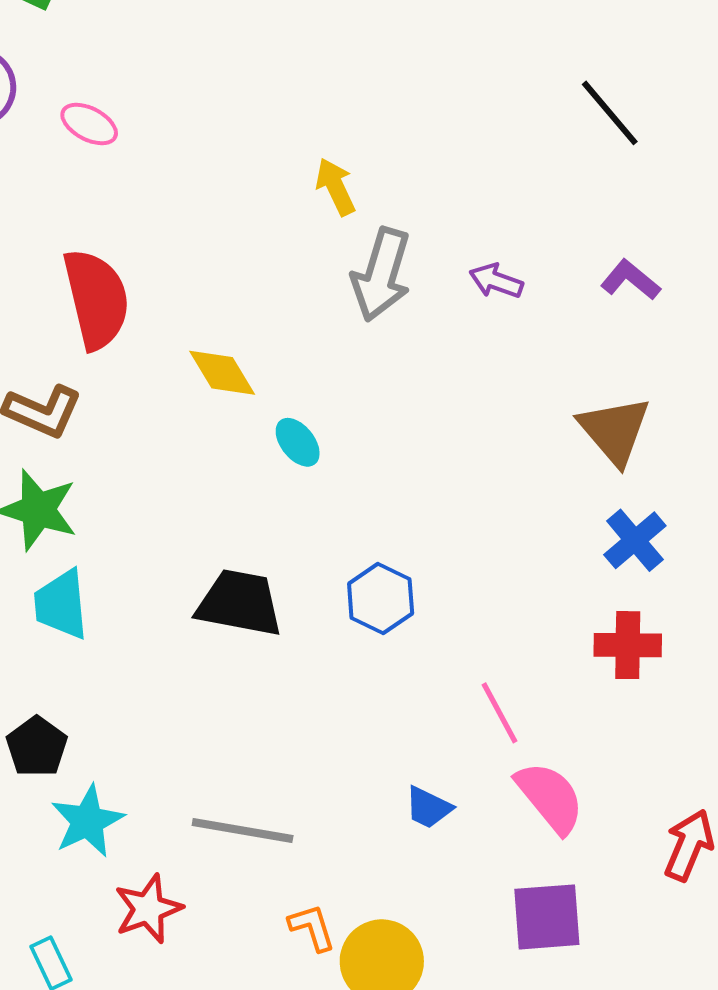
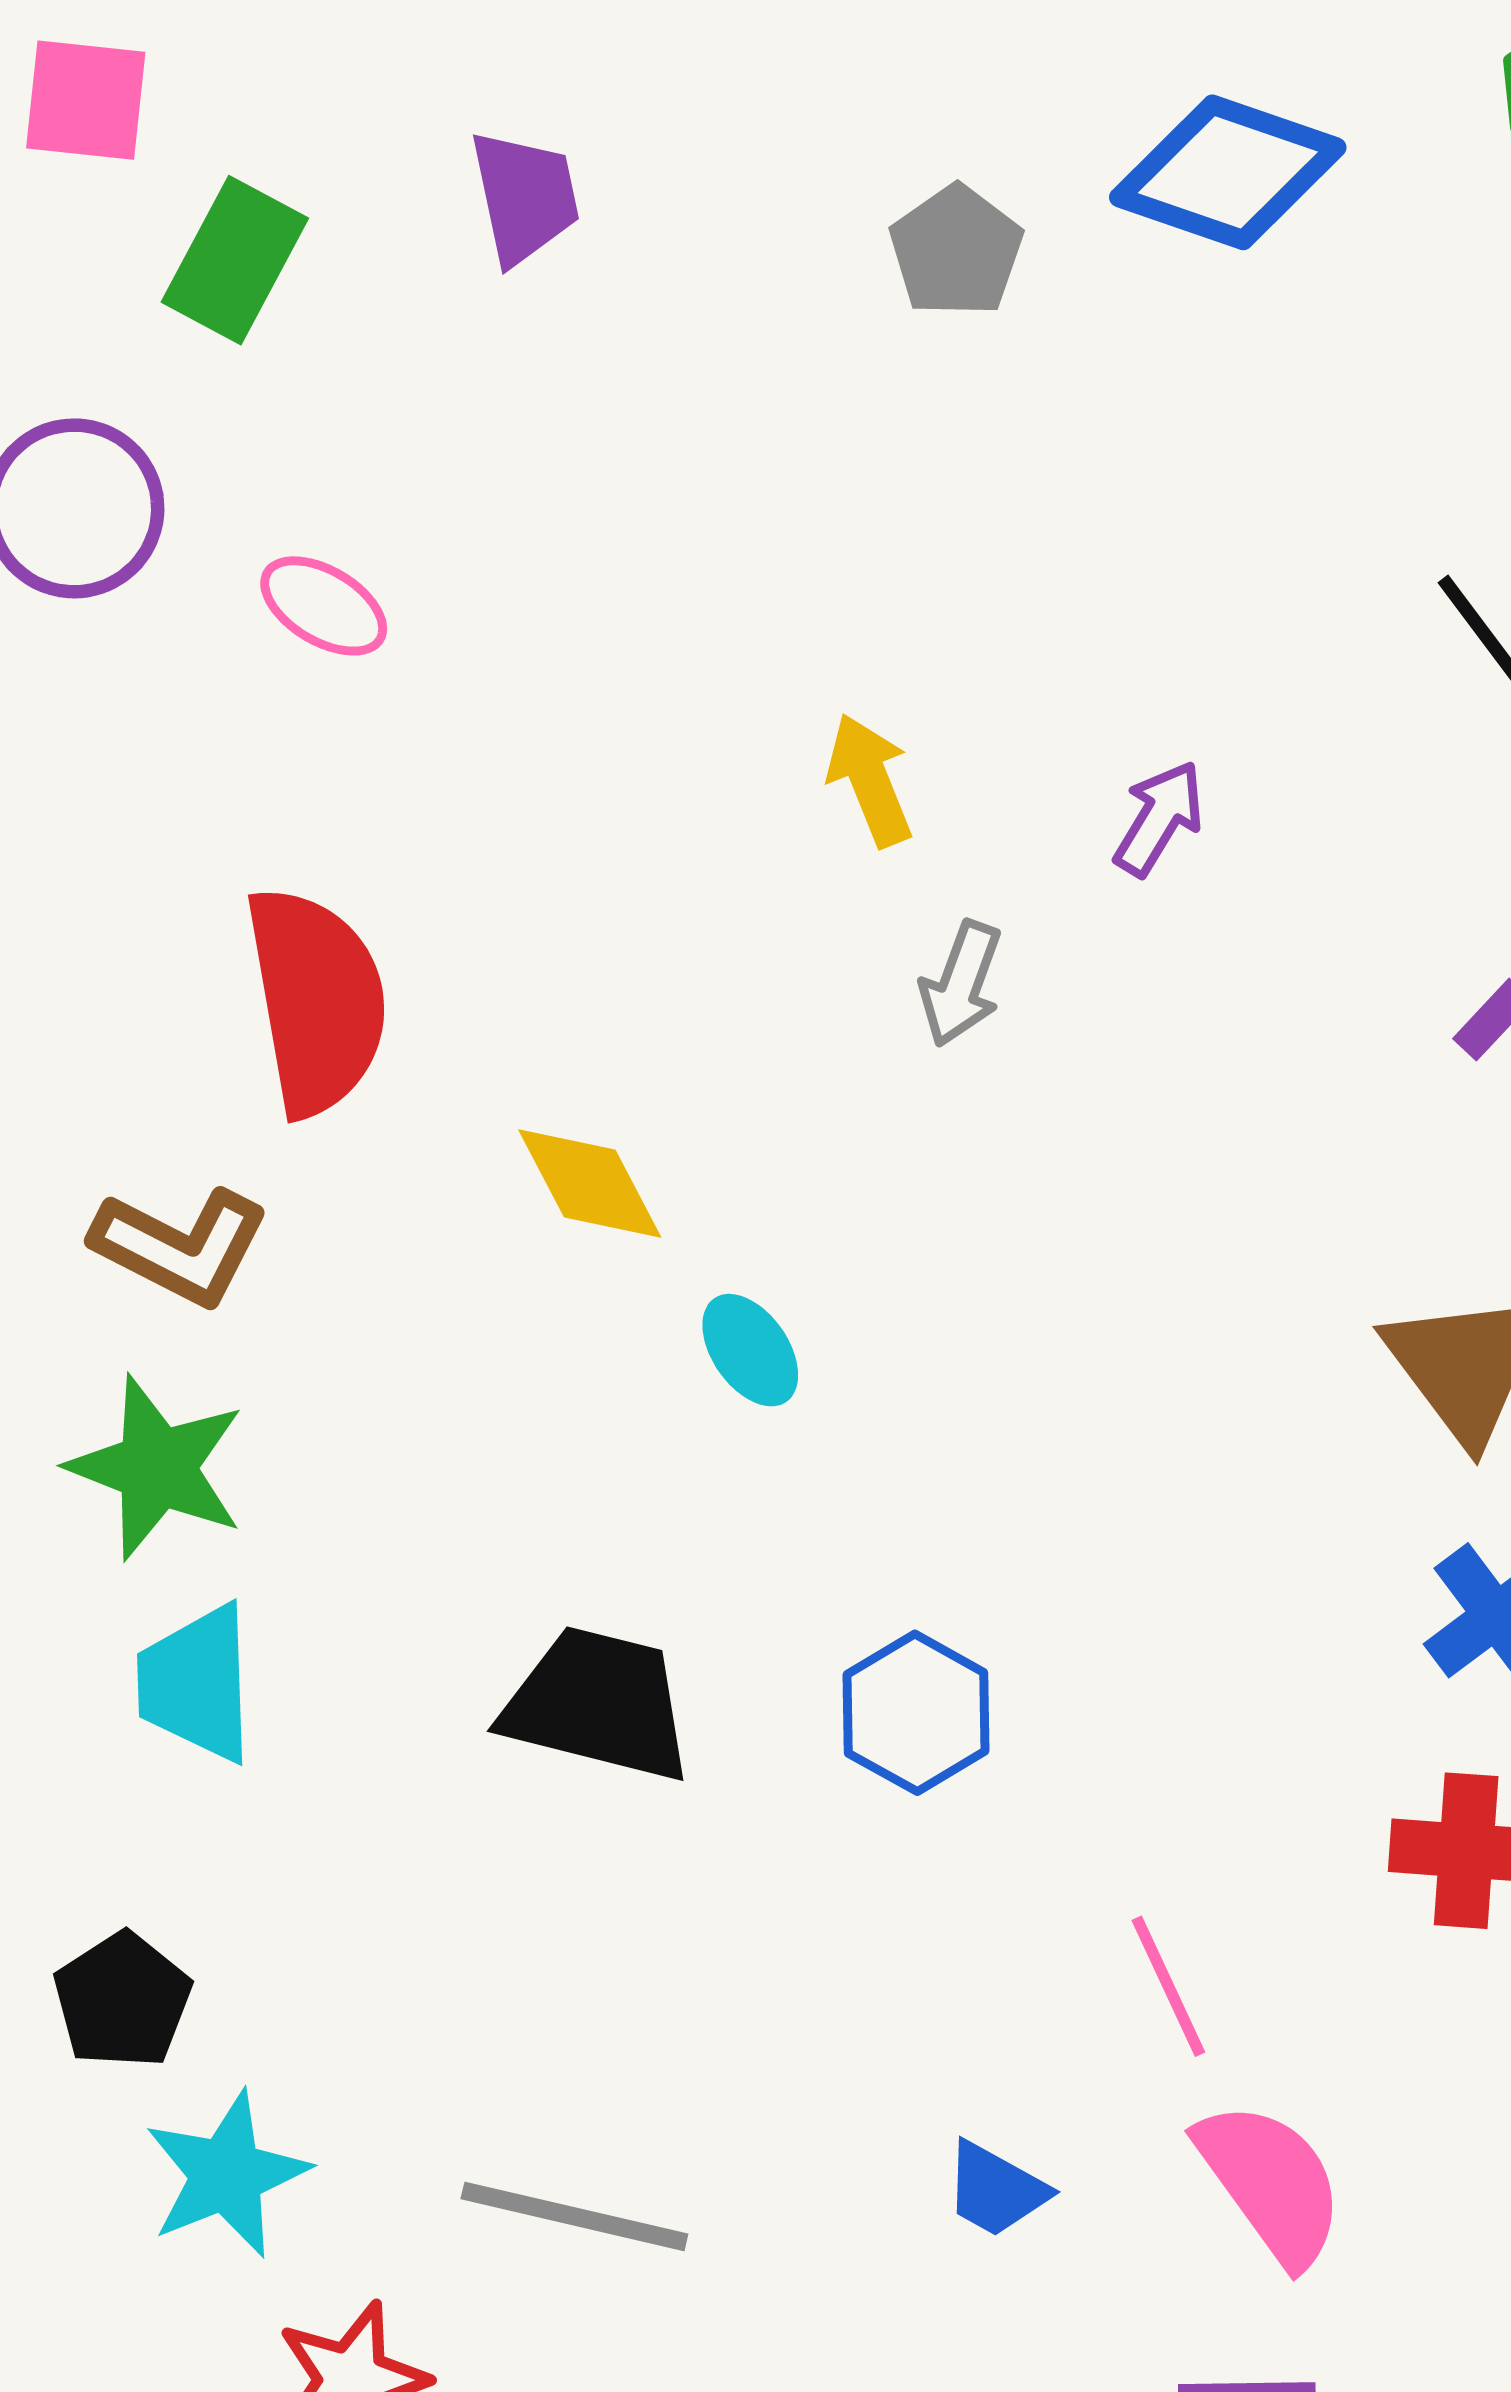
gray arrow: (381, 275) -> (961, 984), size x0.6
purple arrow: (496, 281) -> (1159, 818), moved, turned 98

